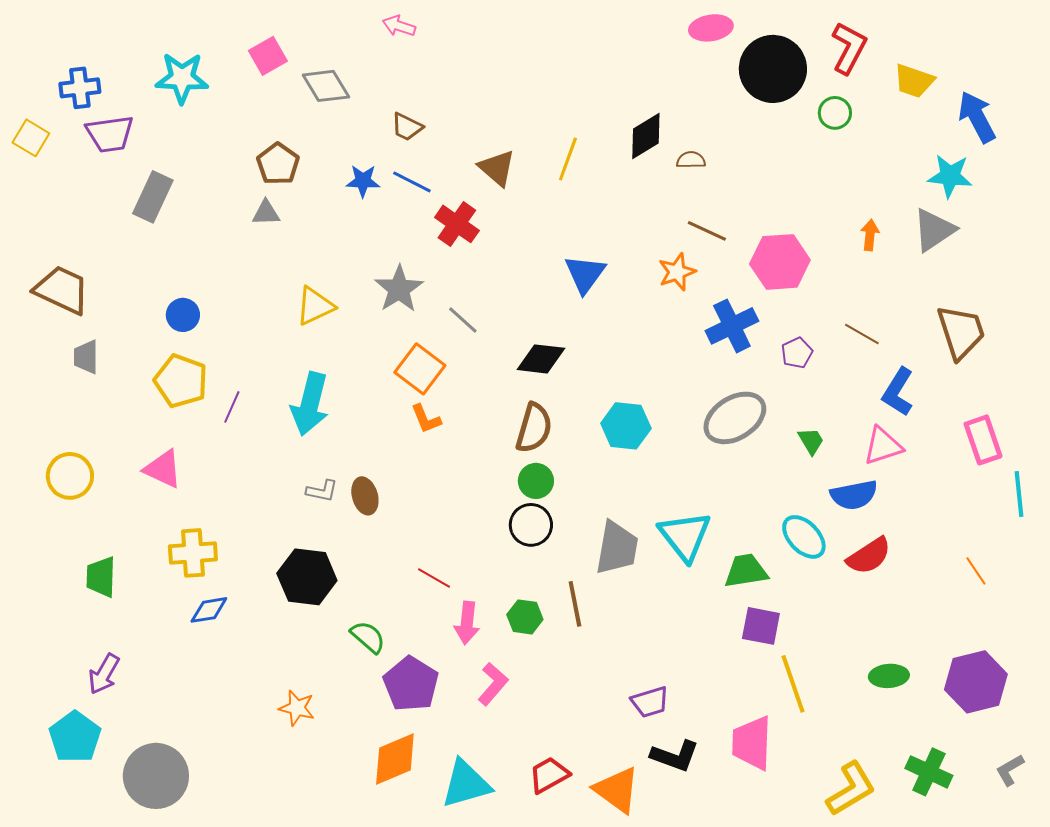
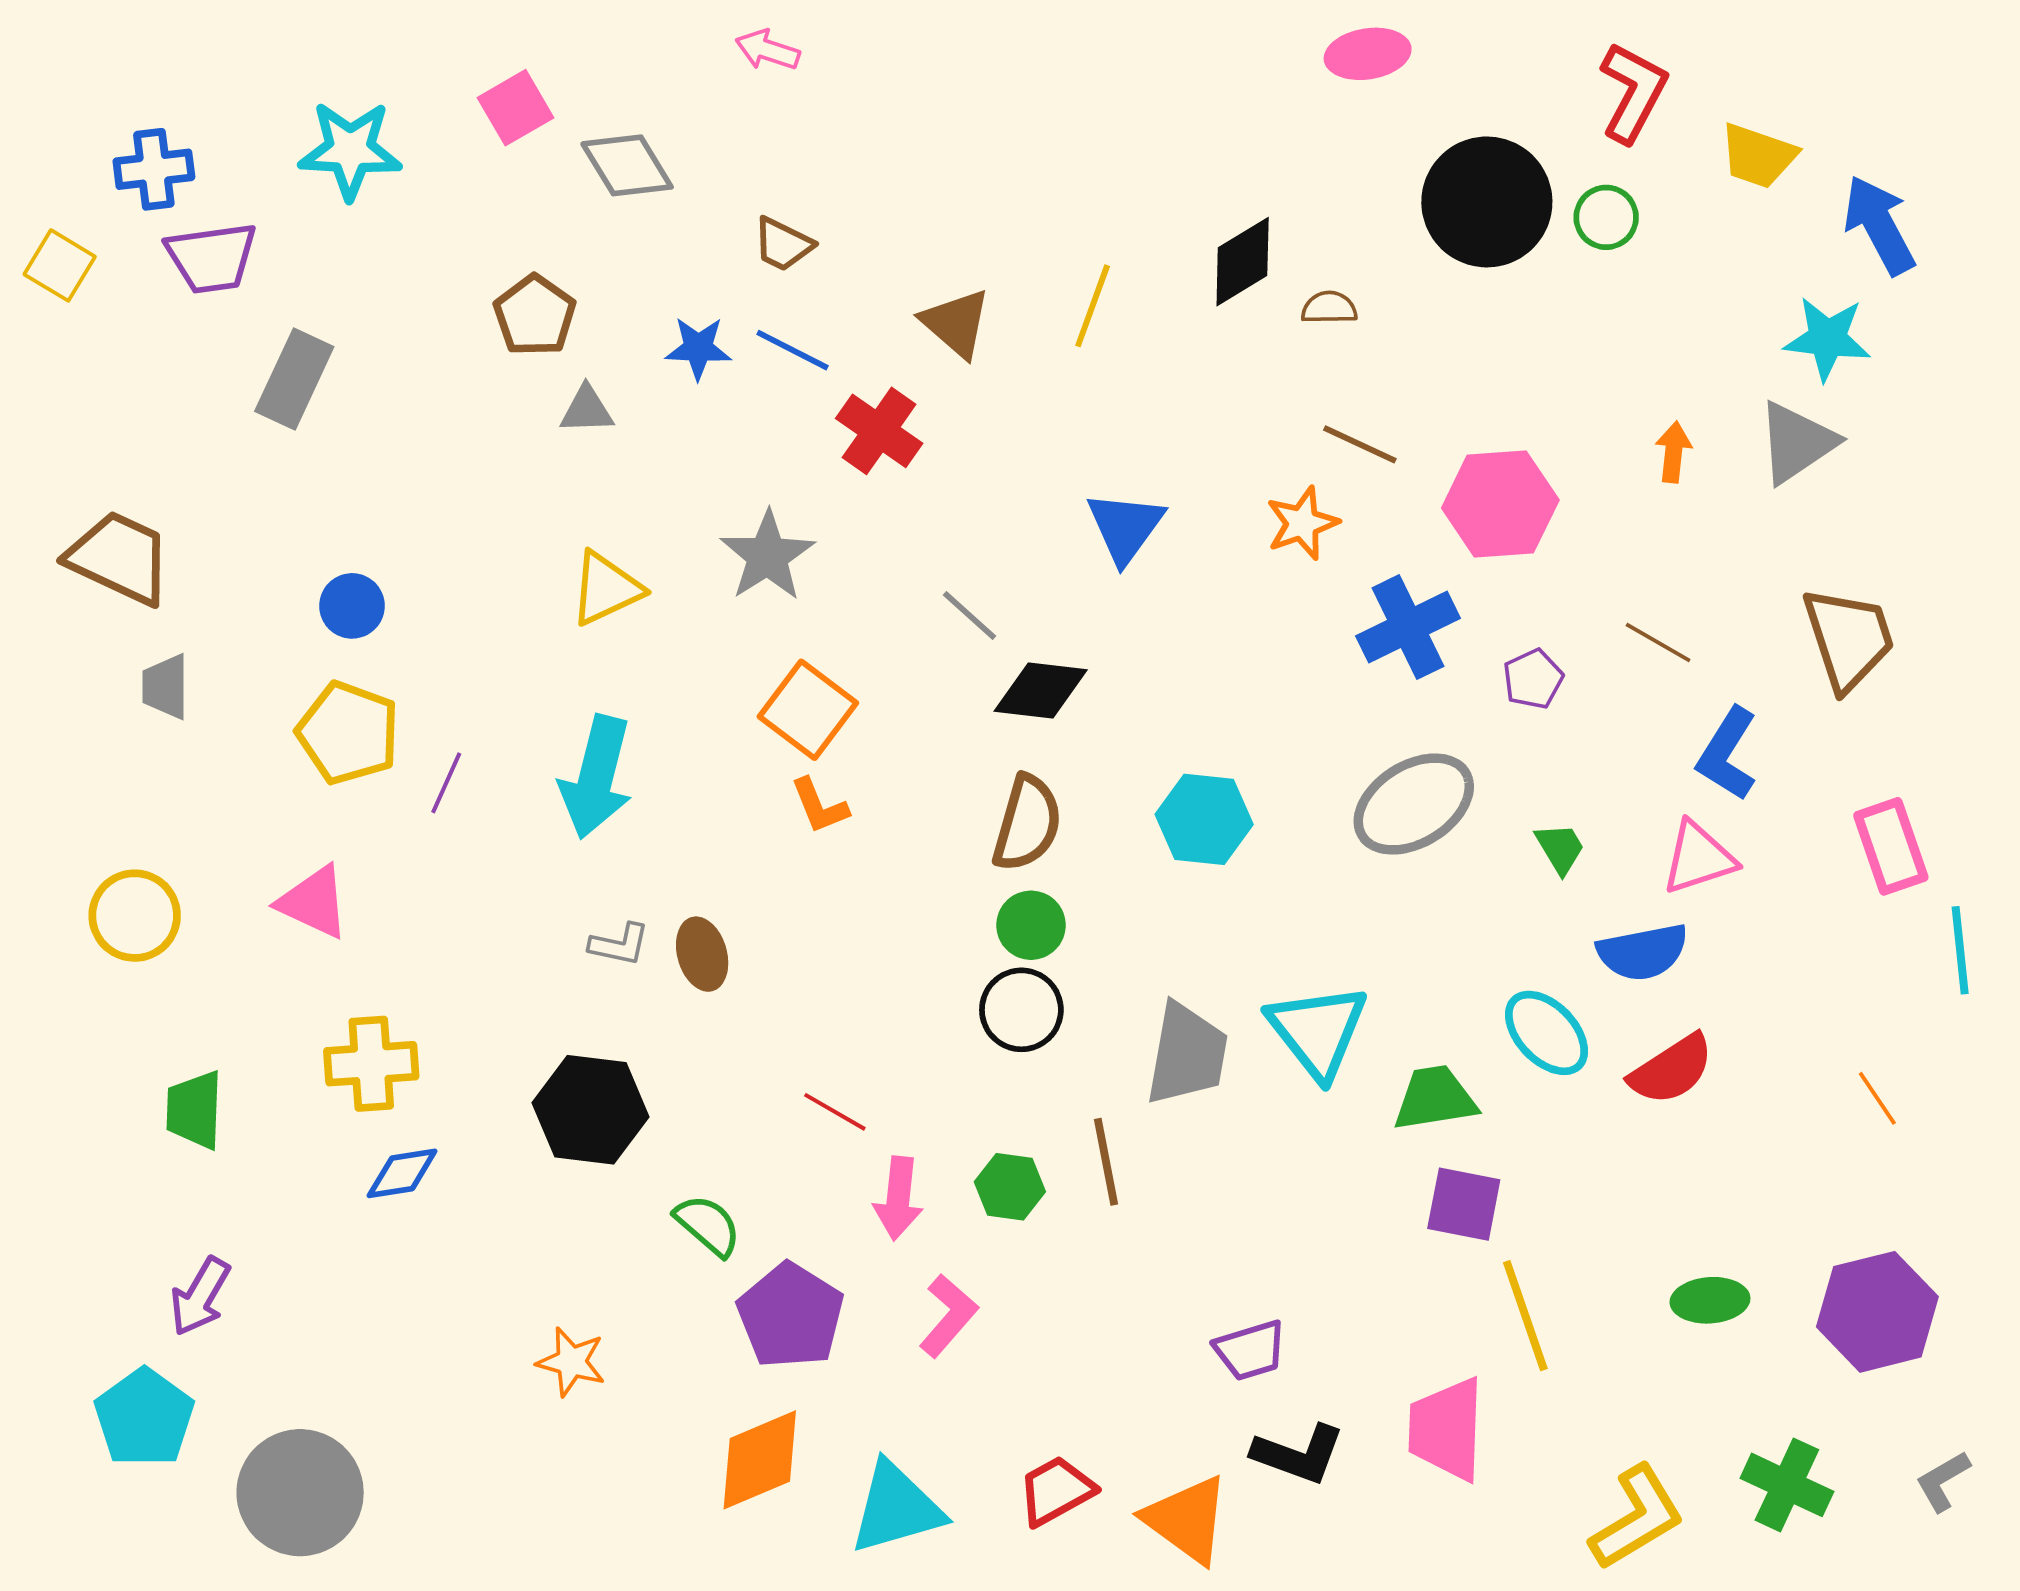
black circle: (773, 69) -> (1487, 202), moved
gray triangle: (266, 213) -> (587, 410), moved
gray line: (463, 320) -> (969, 616), moved

